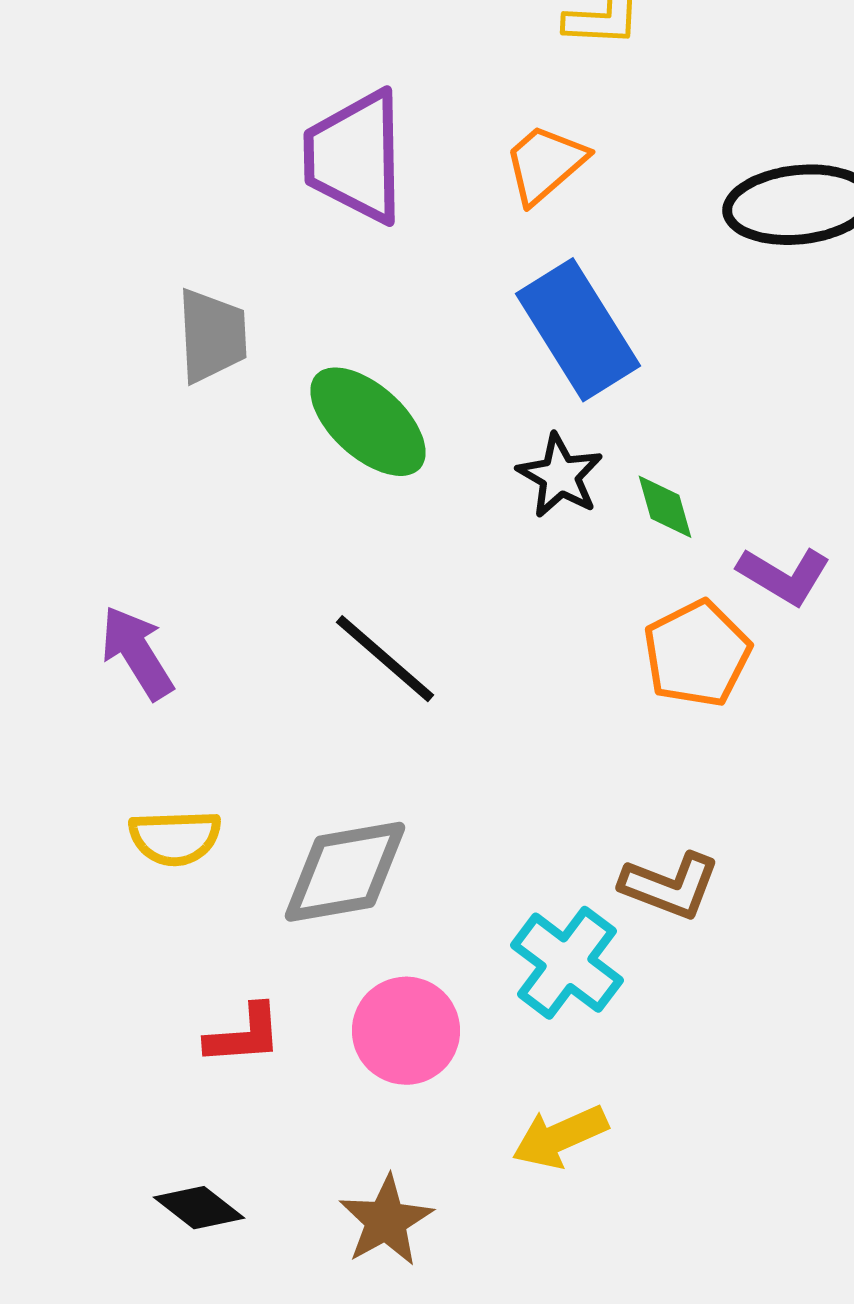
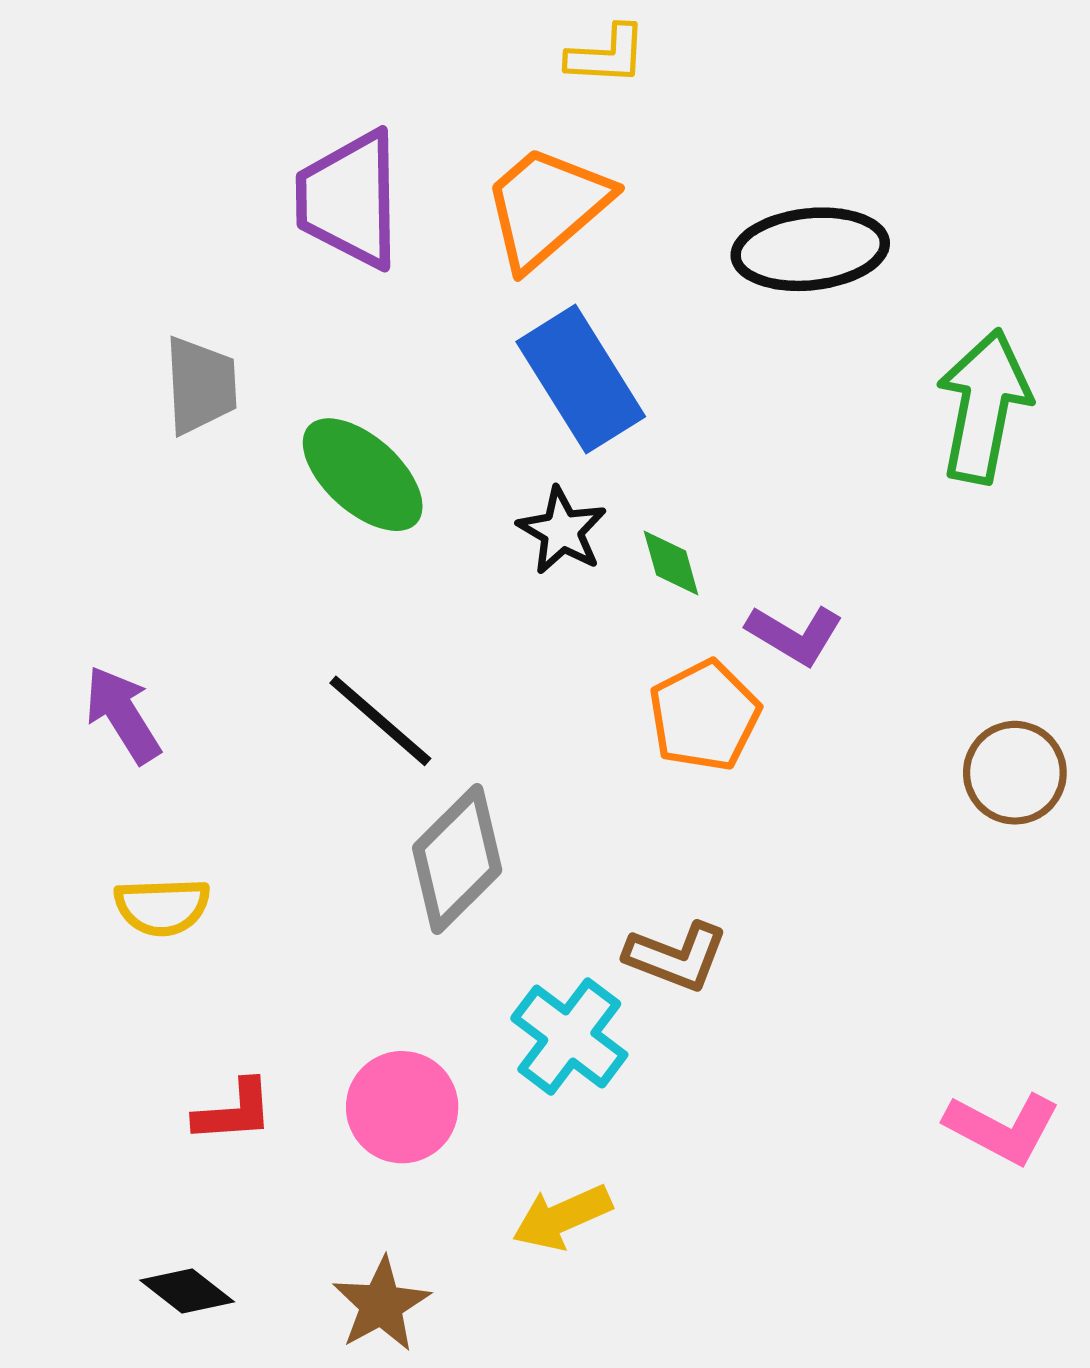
orange trapezoid: (545, 164) -> (546, 207), size x1.5
gray diamond: (345, 872) -> (457, 859), moved, turned -35

